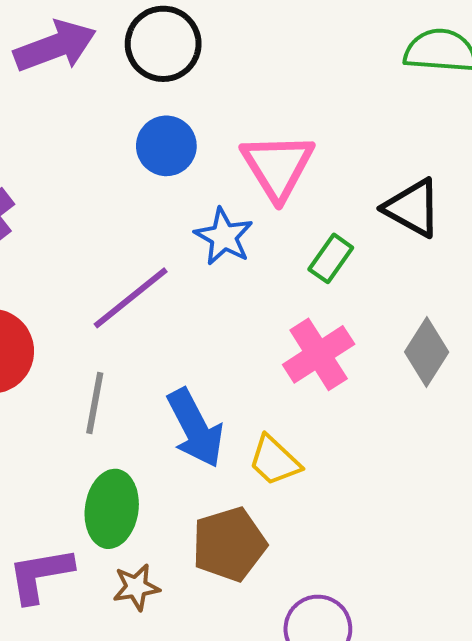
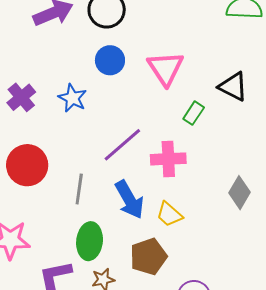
blue star: (224, 237) -> (72, 98), moved
purple line: (131, 298) -> (122, 145), moved
gray diamond: (427, 352) -> (240, 193), moved
pink cross: (319, 354) -> (168, 159), moved, turned 32

